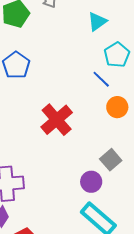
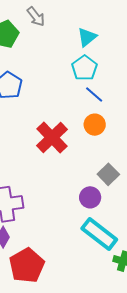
cyan pentagon: (117, 55) -> (84, 68), moved
orange circle: (117, 107) -> (95, 125), moved

